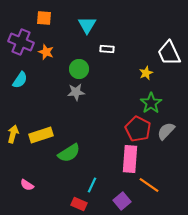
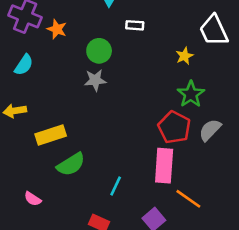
yellow arrow: (13, 134) -> (15, 111), moved, turned -114
green semicircle: (69, 153) -> (71, 164), moved
cyan line: (92, 185) -> (116, 186), moved

